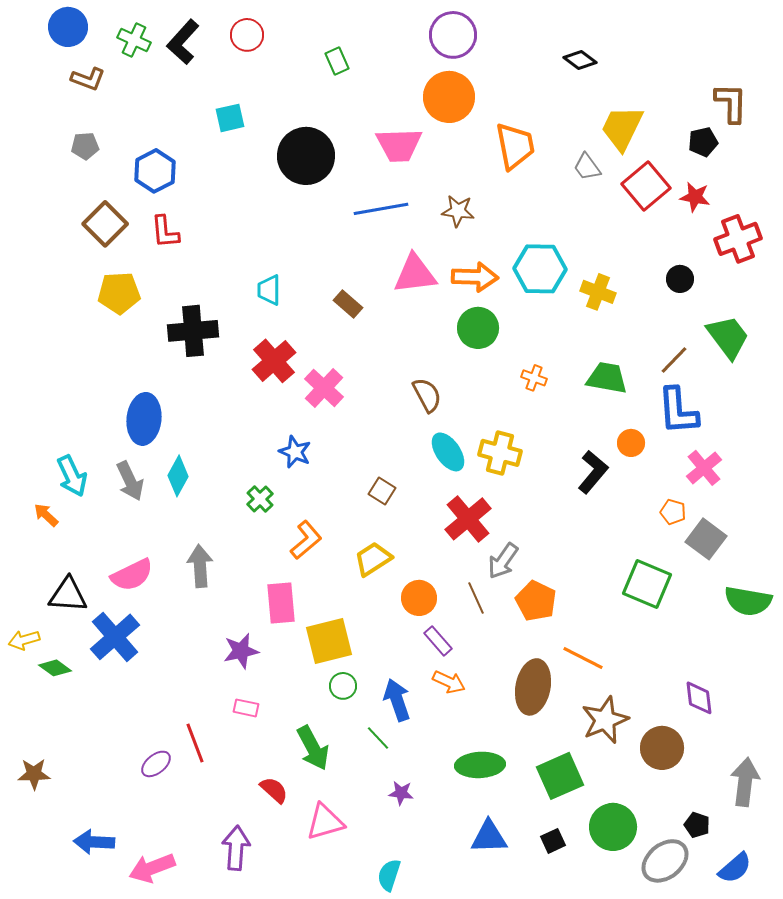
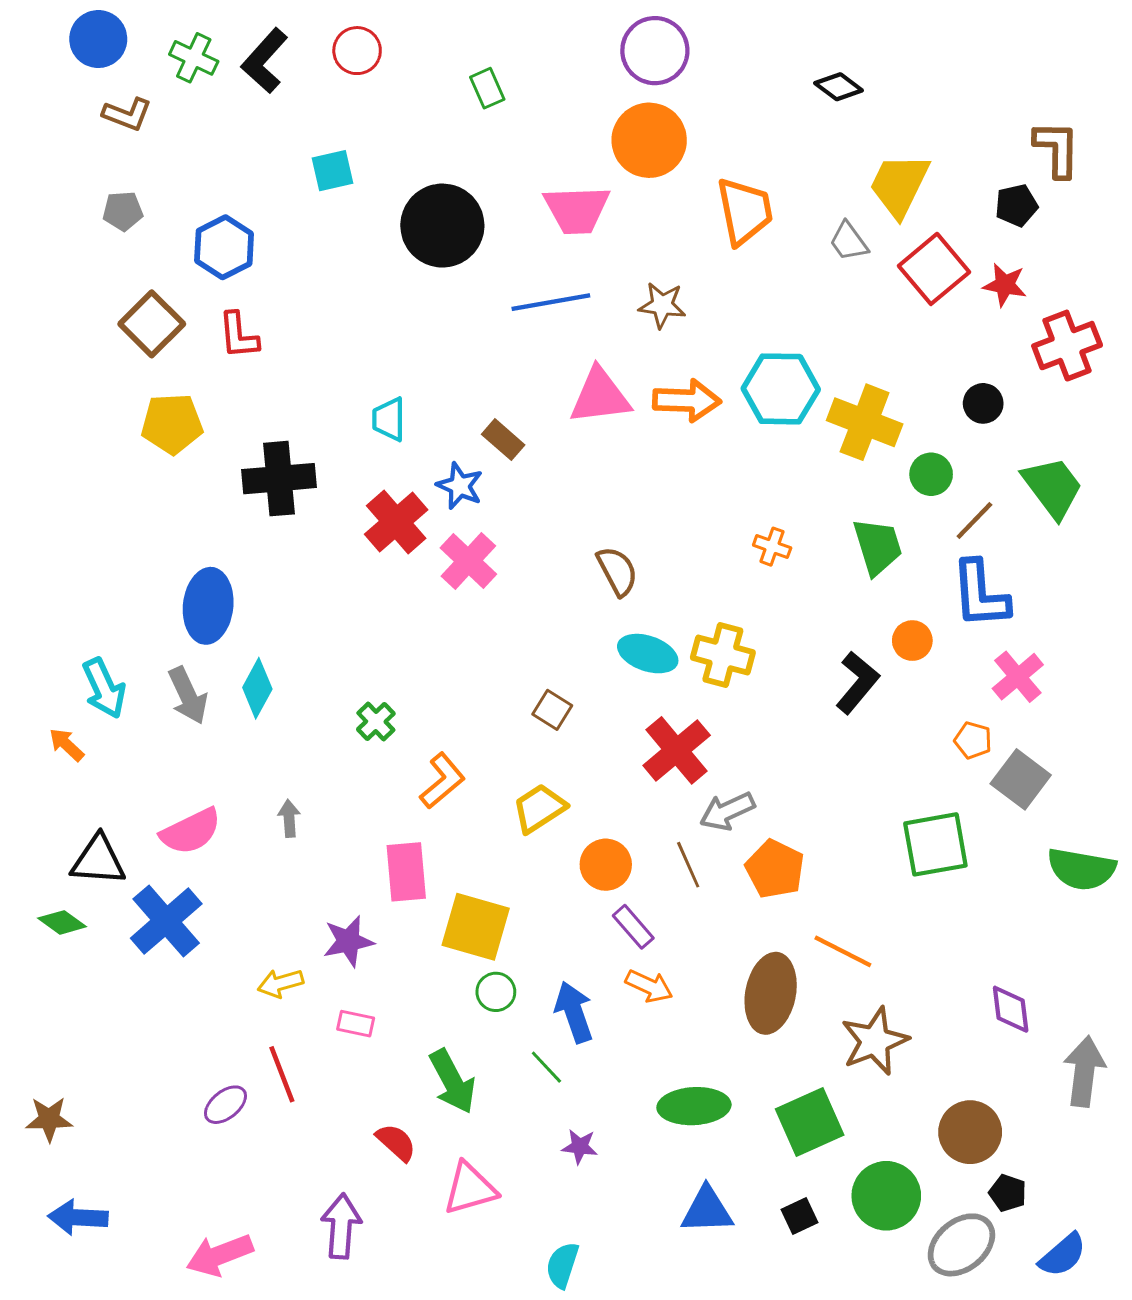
yellow cross: (598, 292) -> (865, 422), size x1.4
green circle: (478, 328) -> (931, 474), moved, size x0.7
green trapezoid: (607, 378) -> (878, 547), turned 63
blue star: (295, 452) -> (460, 486), moved
cyan ellipse: (448, 452) -> (648, 654), turned -36
gray arrow: (503, 561) -> (727, 811), turned 30
gray arrow: (200, 566) -> (289, 818), size x0.6
green square: (647, 584) -> (935, 844), turned -33
yellow arrow: (24, 640) -> (280, 983), moved
yellow square: (329, 641) -> (476, 927), turned 30
green diamond: (55, 668) -> (62, 922), moved
brown circle: (662, 748) -> (970, 1132), moved
gray arrow: (745, 782) -> (1084, 1071), moved
blue arrow: (94, 842) -> (78, 1217), moved

